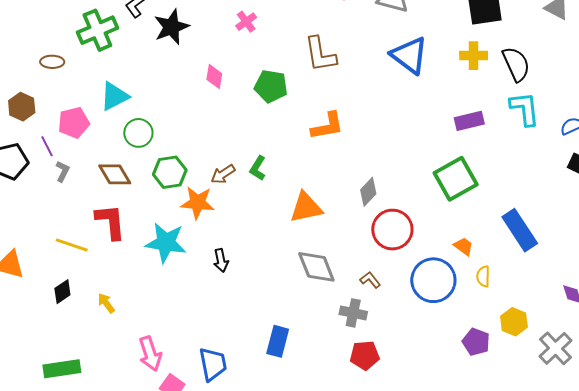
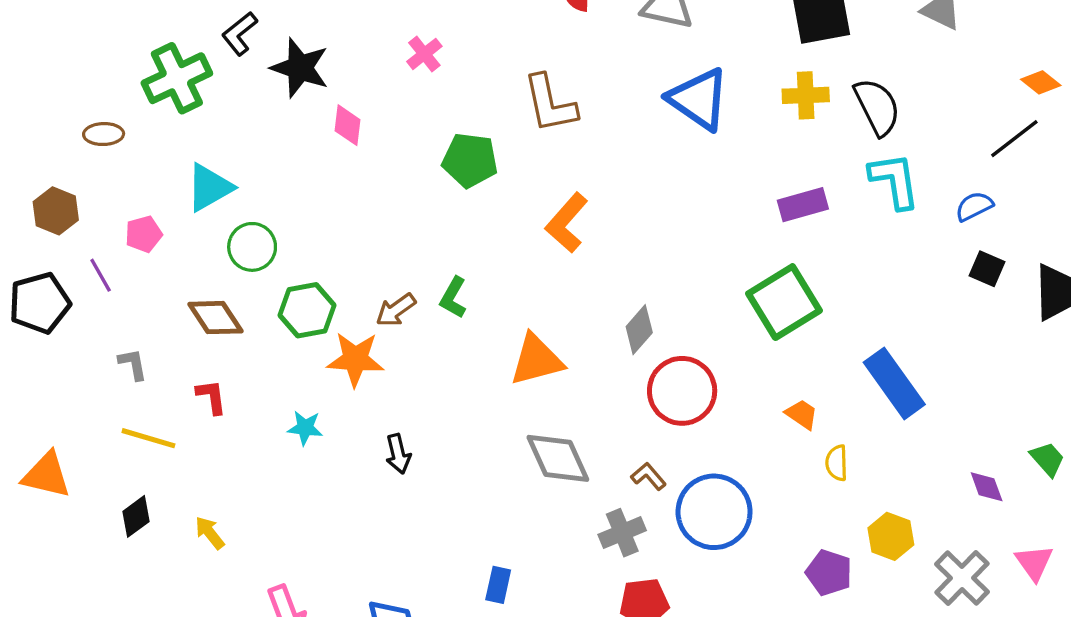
black star: (171, 27) -> (300, 68), turned -30
pink diamond: (214, 77) -> (347, 125), moved
pink pentagon: (74, 123) -> (144, 234), size x0.7
orange L-shape: (327, 126) -> (567, 223), turned 144
gray L-shape: (63, 171) -> (133, 364), moved, turned -35
red L-shape: (111, 222) -> (211, 397), size x0.6
cyan star: (166, 243) -> (305, 428), size x0.5
blue circle: (433, 280) -> (714, 512), moved
gray cross: (353, 313) -> (622, 533), turned -32
blue rectangle: (278, 341) -> (498, 585), size x0.7

